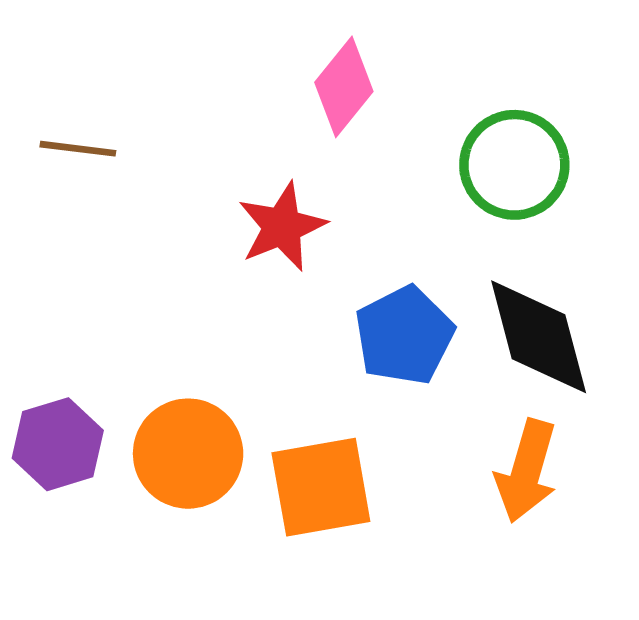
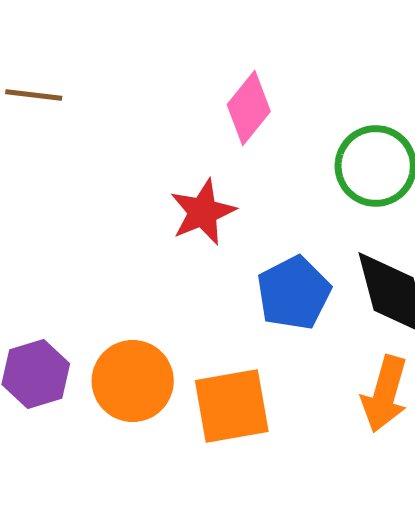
brown line: (78, 149) -> (34, 95), moved

